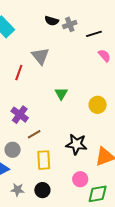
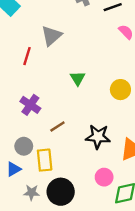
gray triangle: (40, 56) -> (51, 36), turned 30
brown line: (34, 134) -> (57, 126), moved
yellow rectangle: (44, 160) -> (45, 160), moved
black circle: (42, 190) -> (61, 192), size x1.5

